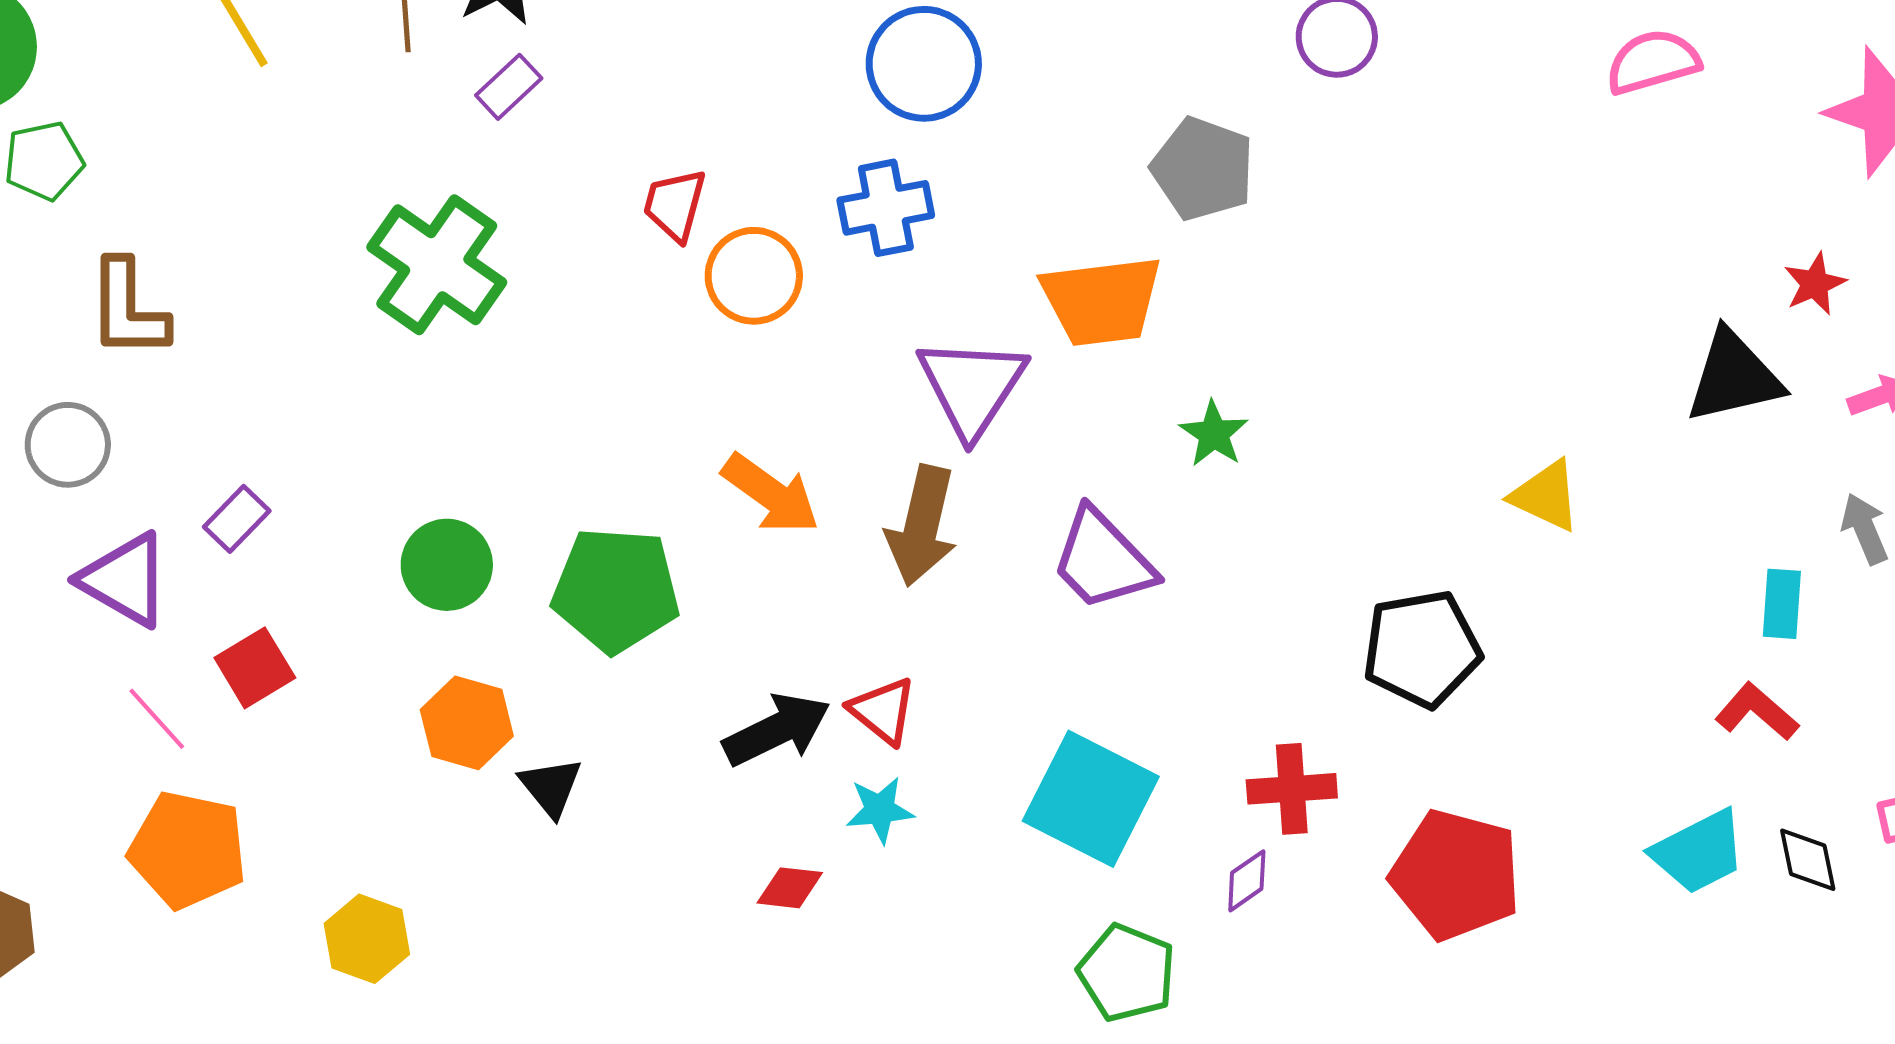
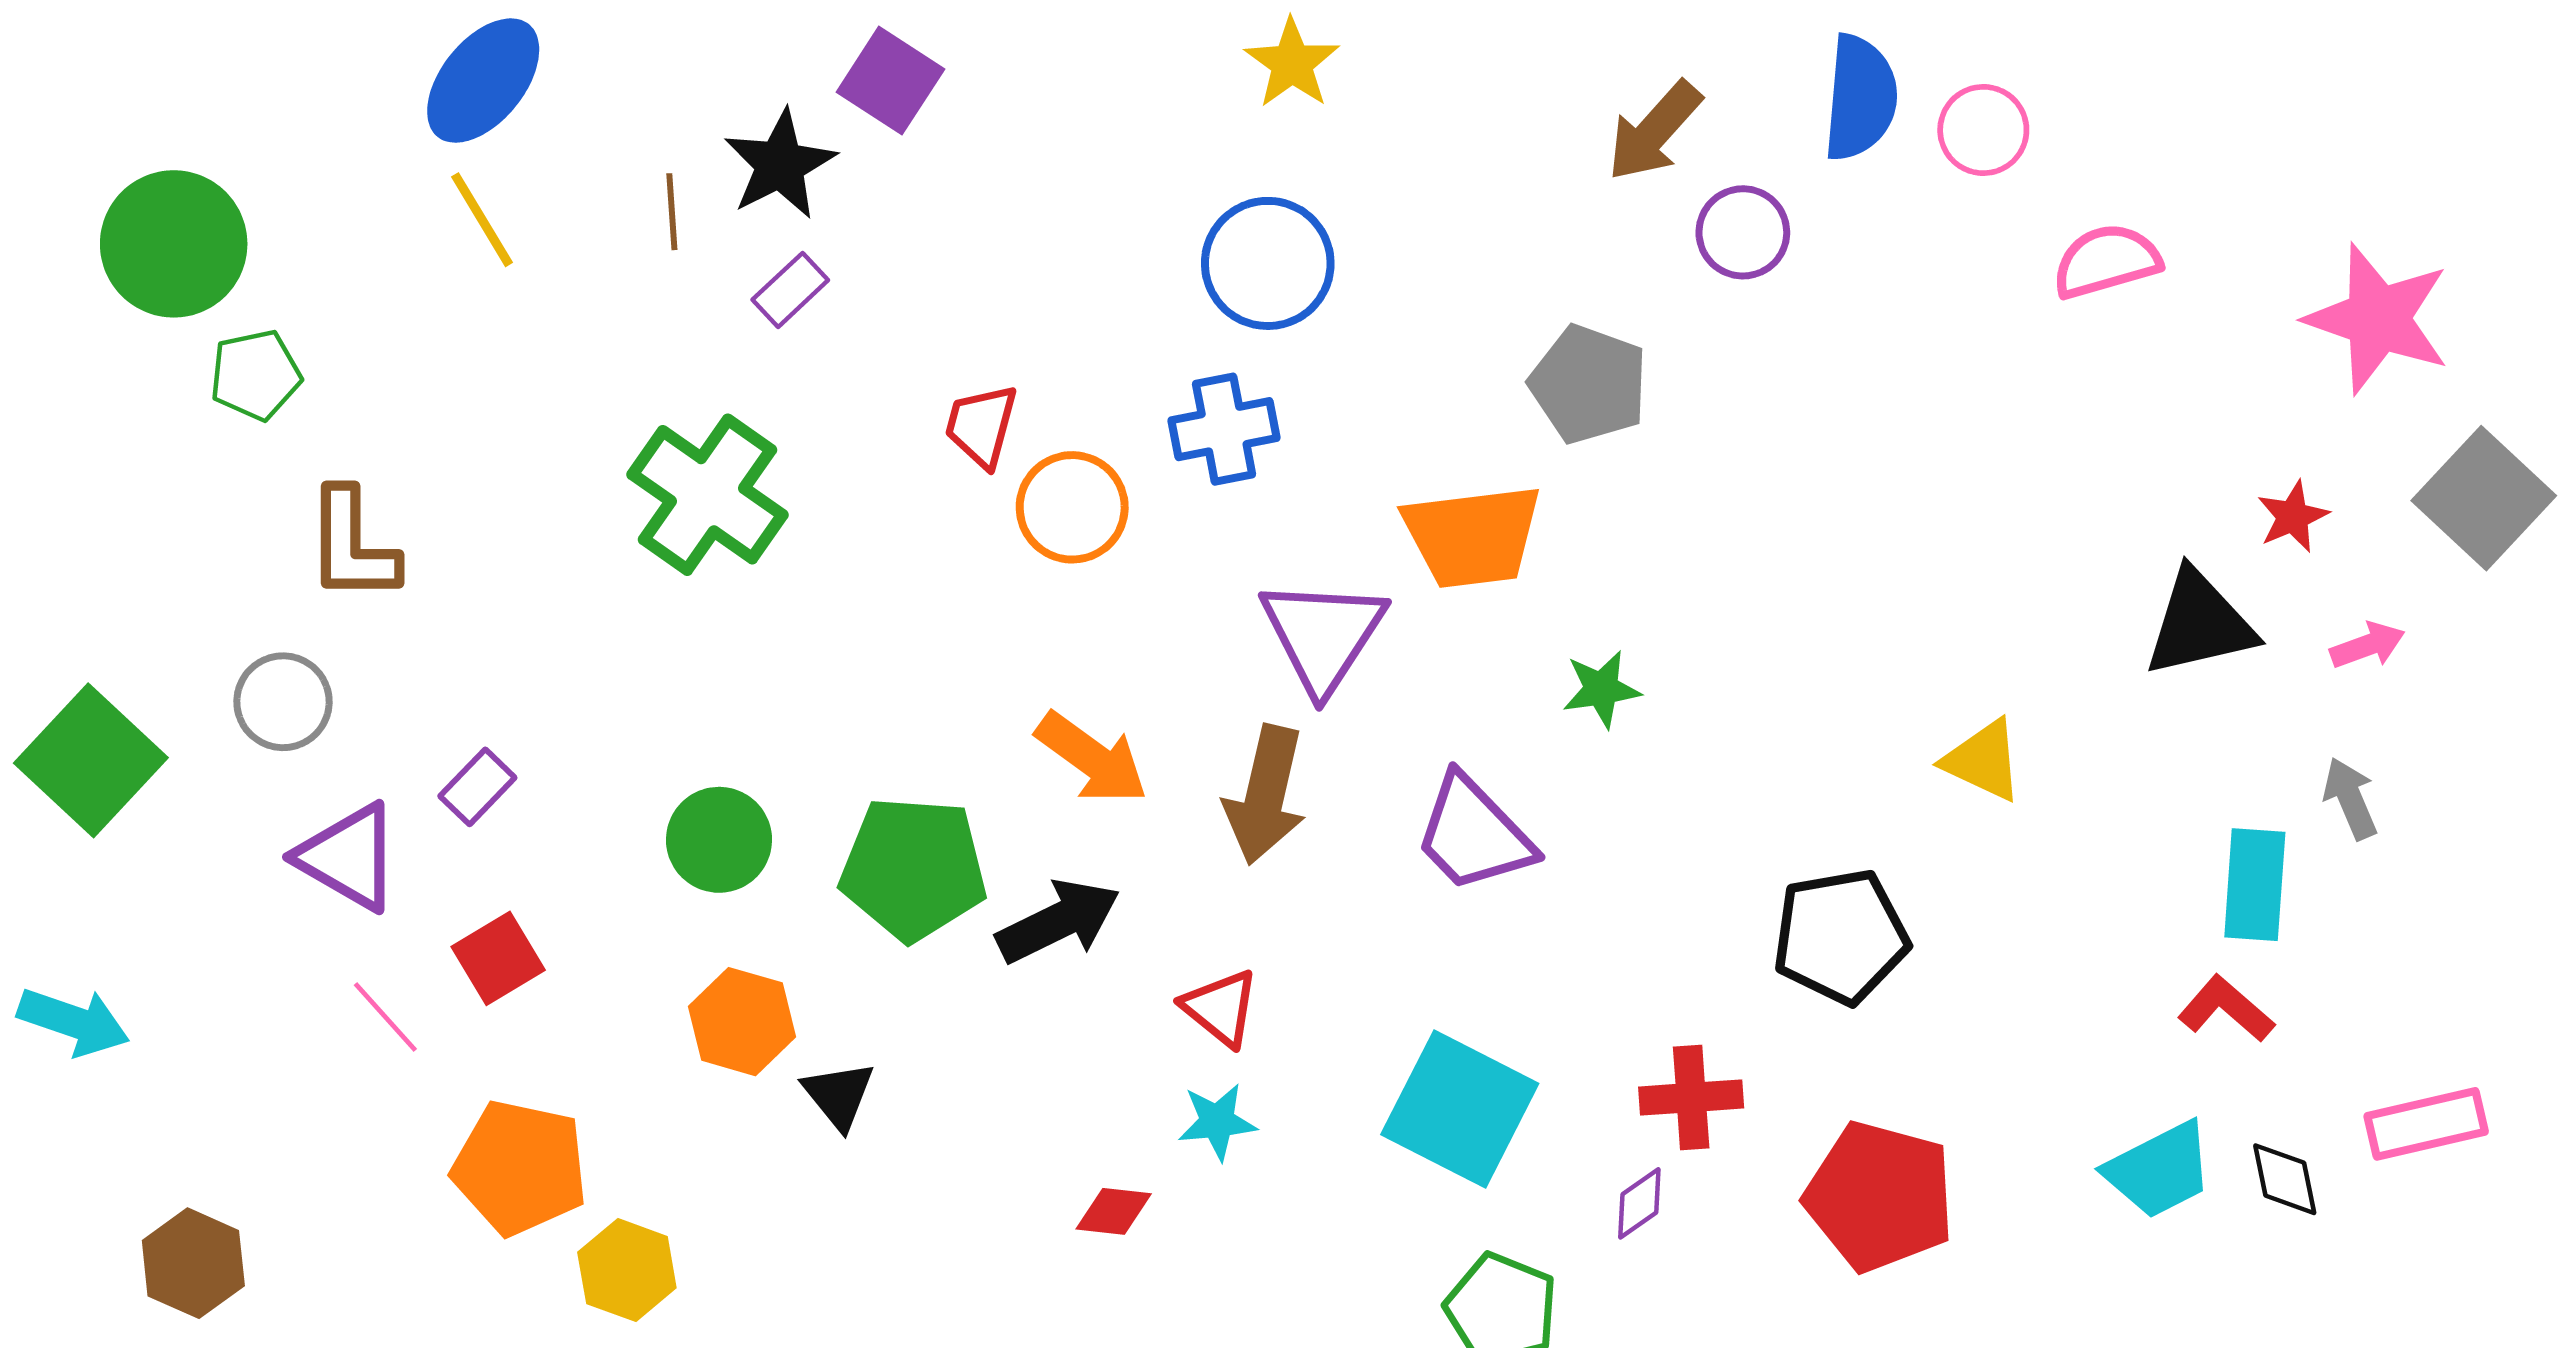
green star: (1214, 434) -> (1601, 689), turned 30
cyan rectangle: (1782, 604) -> (2255, 885), size x1.4
black arrow: (777, 730) -> (1058, 921), moved
orange pentagon: (188, 850) -> (520, 1168), moved

